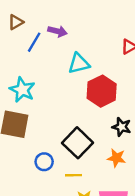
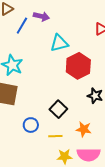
black square: (77, 143) -> (58, 109), size x0.7
orange star: (116, 158) -> (84, 129), moved

